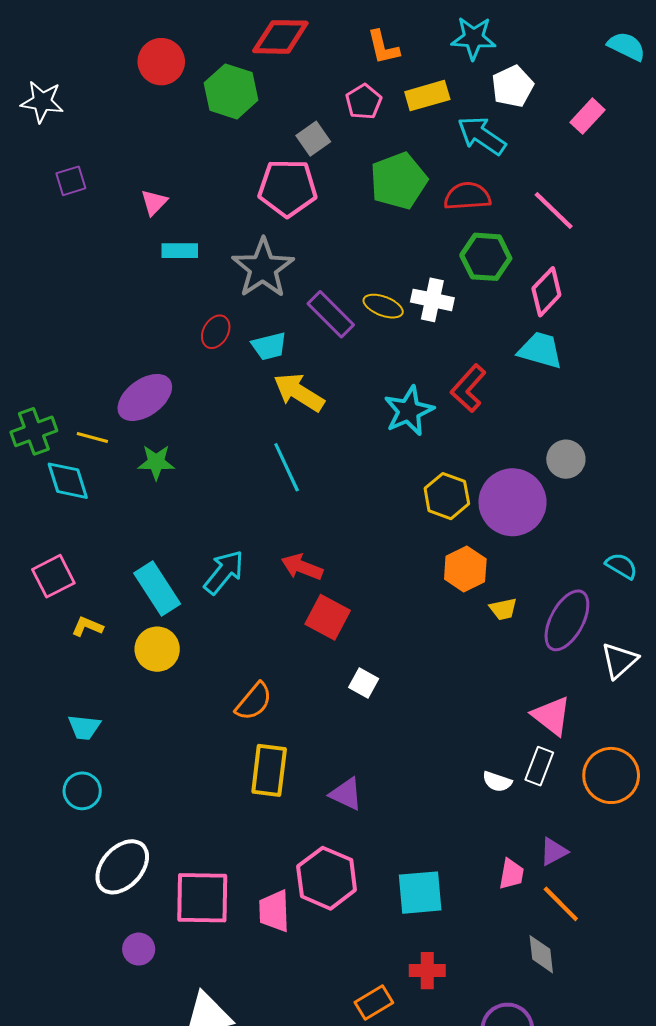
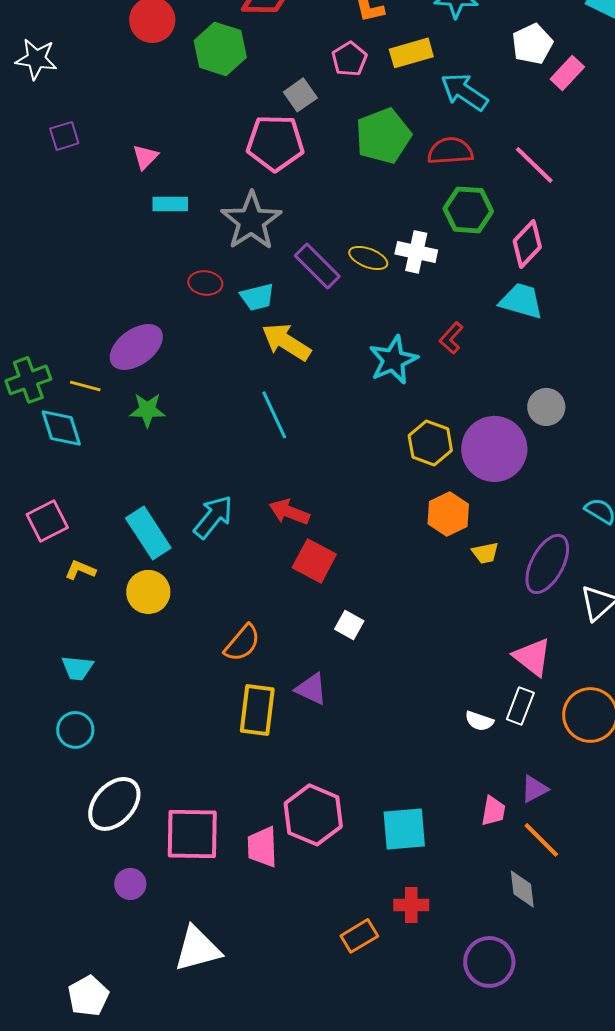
white pentagon: (513, 86) -> (532, 44), moved
red ellipse: (216, 332) -> (205, 283), turned 68
red L-shape: (468, 388) -> (451, 338), size x0.7
purple triangle: (346, 794) -> (311, 689), moved

